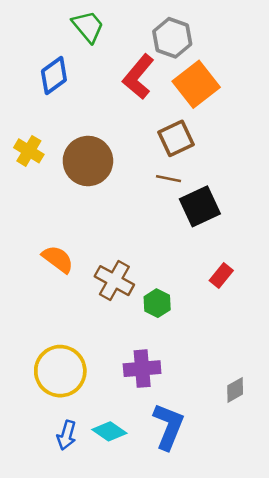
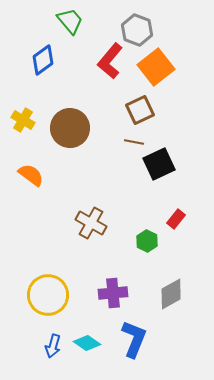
orange semicircle: (58, 259) -> (31, 175), moved
green hexagon: (157, 303) -> (147, 241), moved
gray diamond: (235, 390) -> (171, 294), moved, size x1.5

